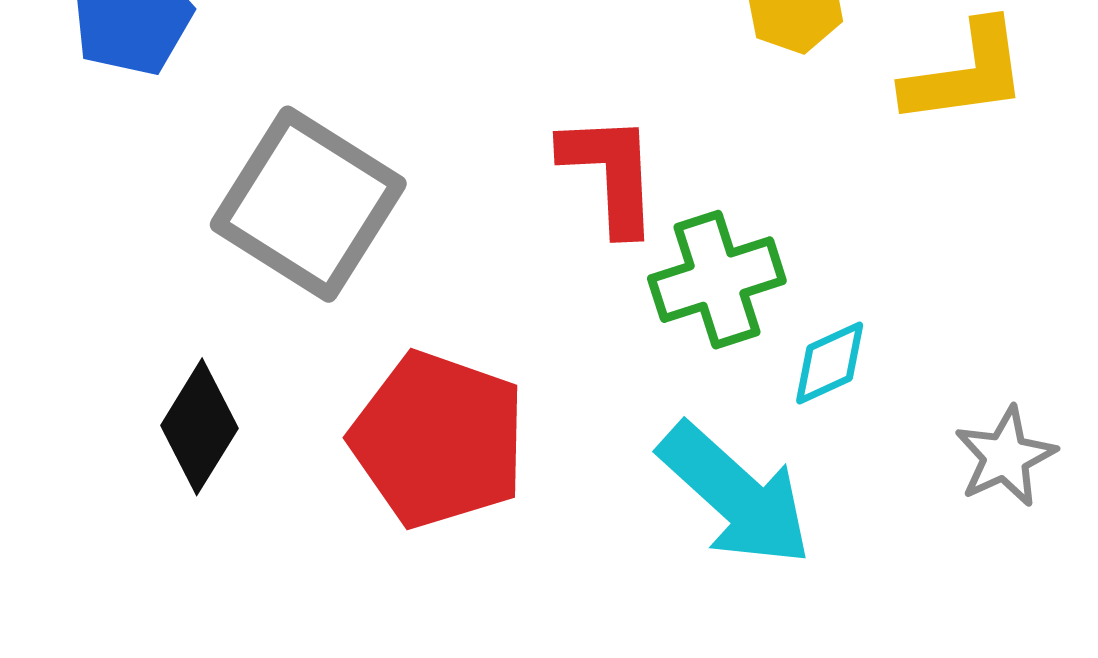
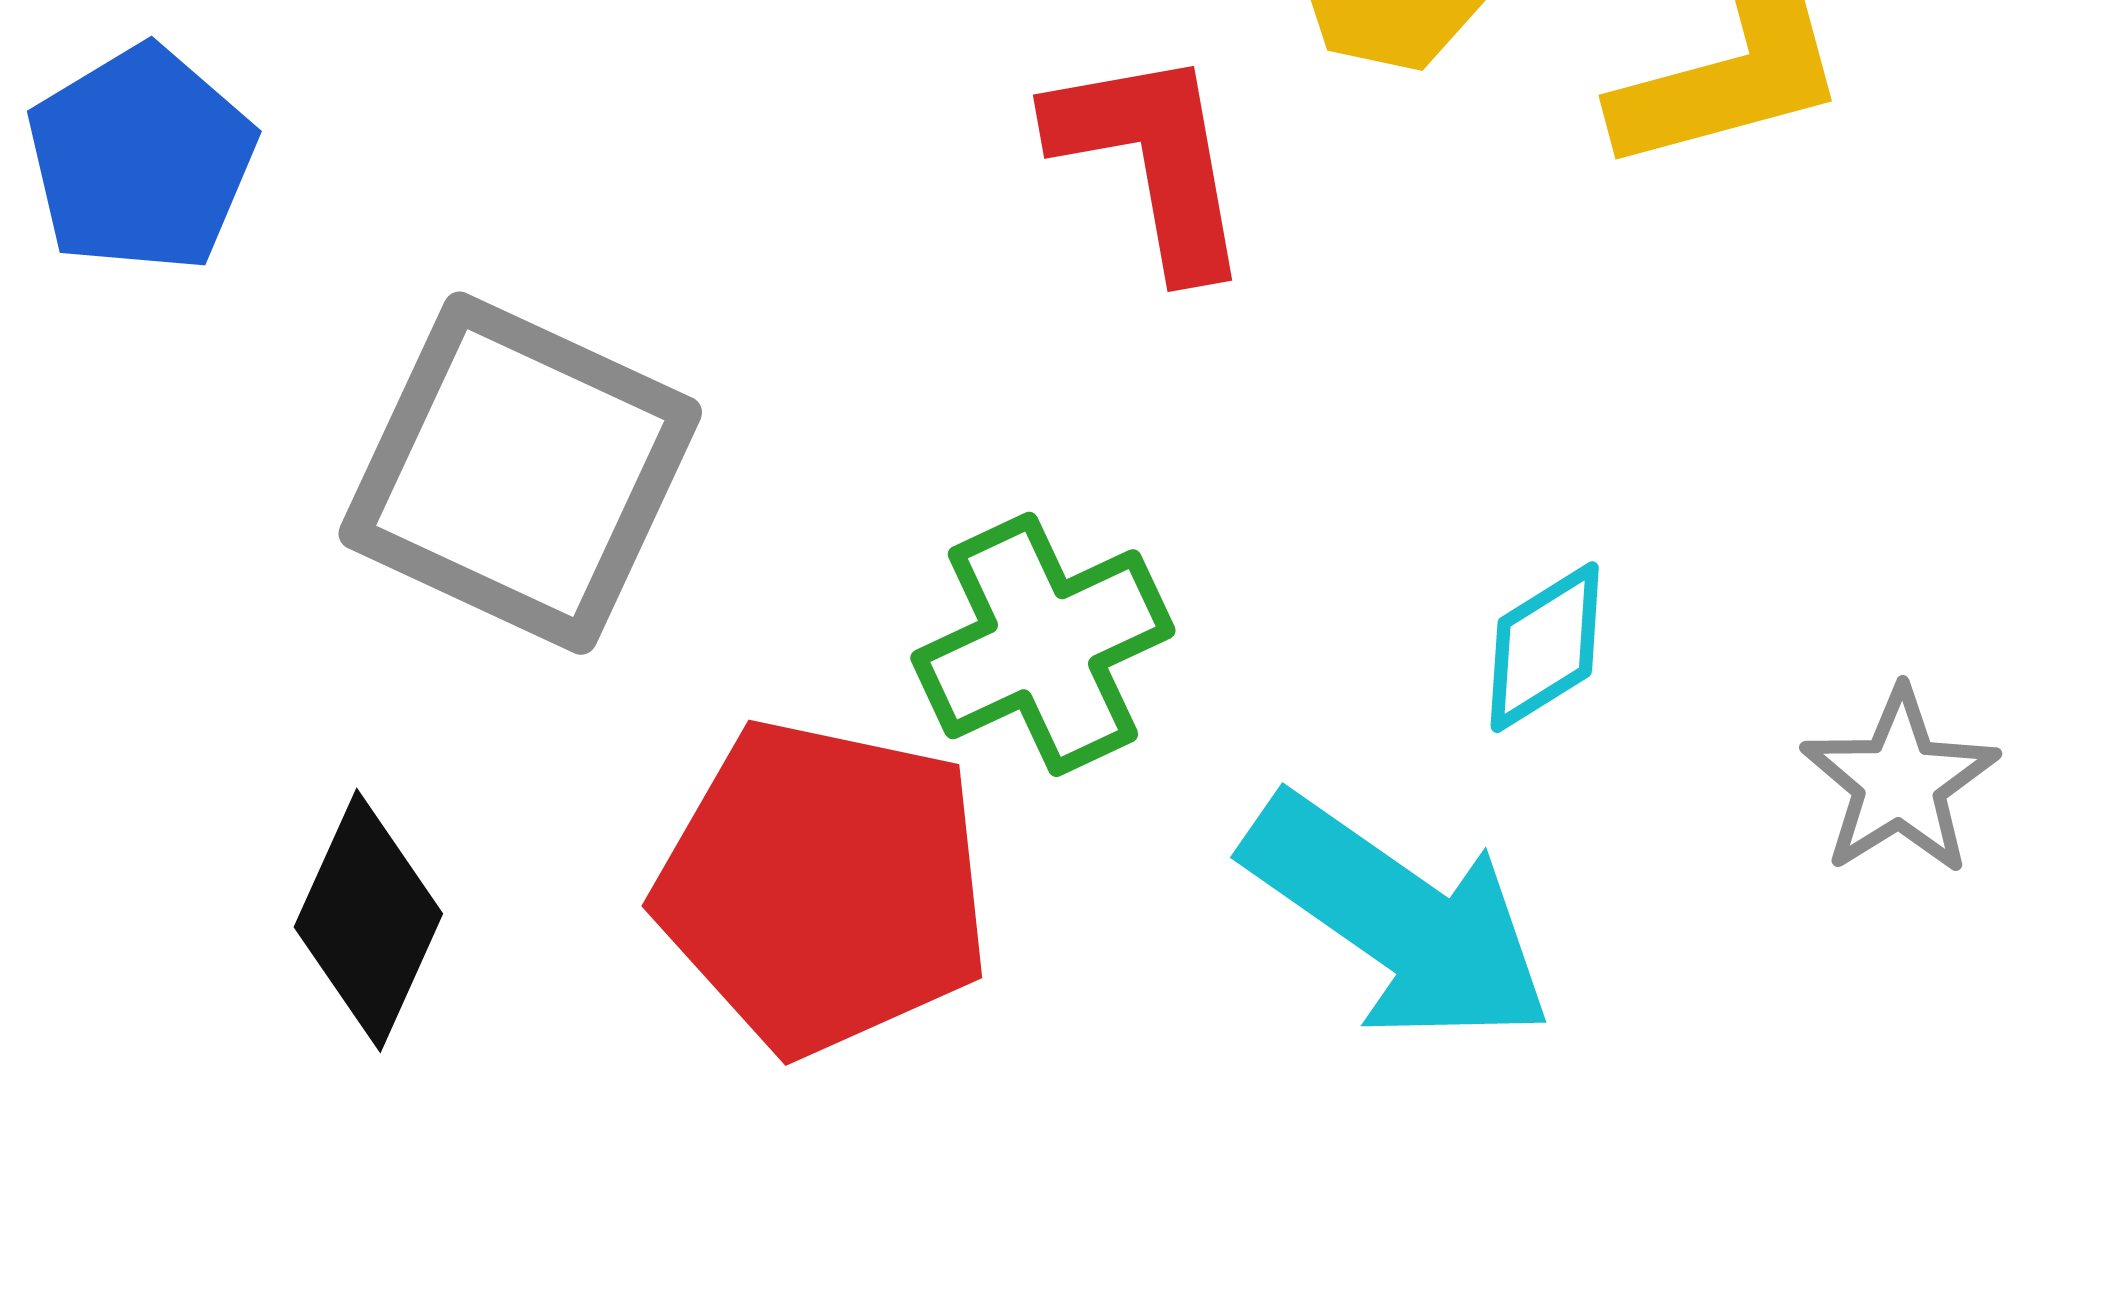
red L-shape: (610, 173) -> (1152, 160), moved
green cross: (717, 280) -> (1043, 644), moved

